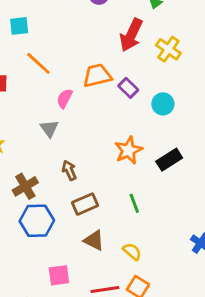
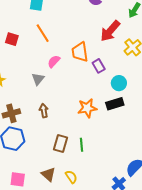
orange trapezoid: (97, 76) -> (80, 52), turned -100
black rectangle: (169, 160) -> (115, 104), moved
brown rectangle: (85, 204) -> (61, 144), moved, turned -66
brown triangle: (94, 240) -> (48, 174), moved

